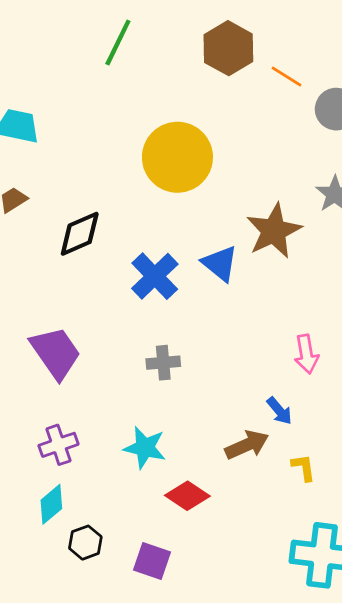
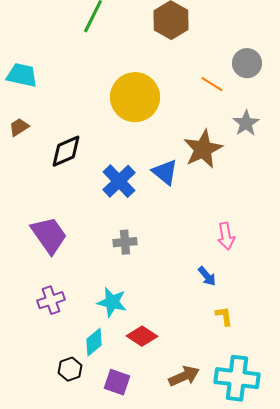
orange line: (287, 77) -> (212, 84), moved
brown arrow: (247, 445) -> (184, 376), moved
cyan diamond: (51, 504) -> (94, 342), moved

